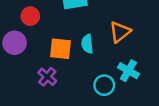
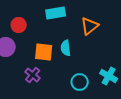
orange triangle: (120, 32) -> (90, 26), moved
cyan cross: (128, 71) -> (109, 76), moved

